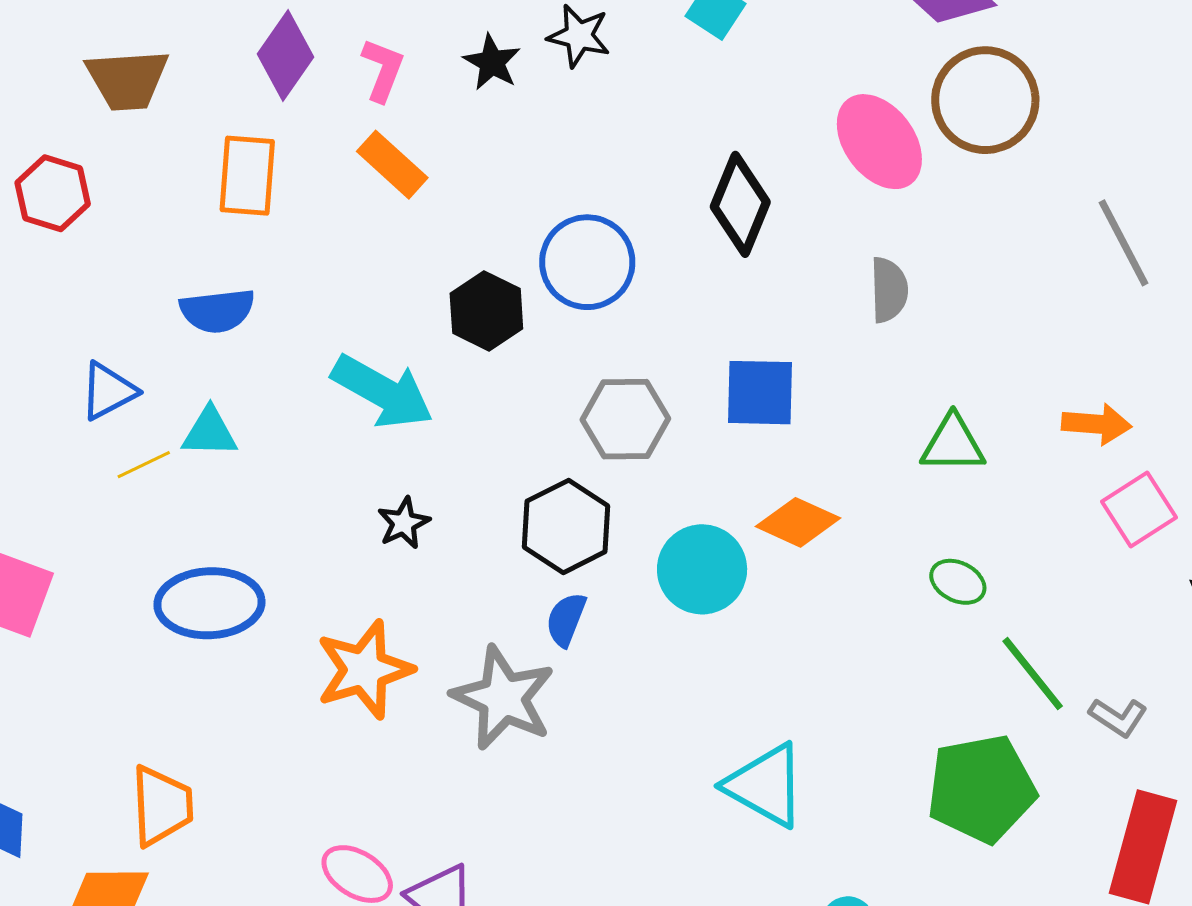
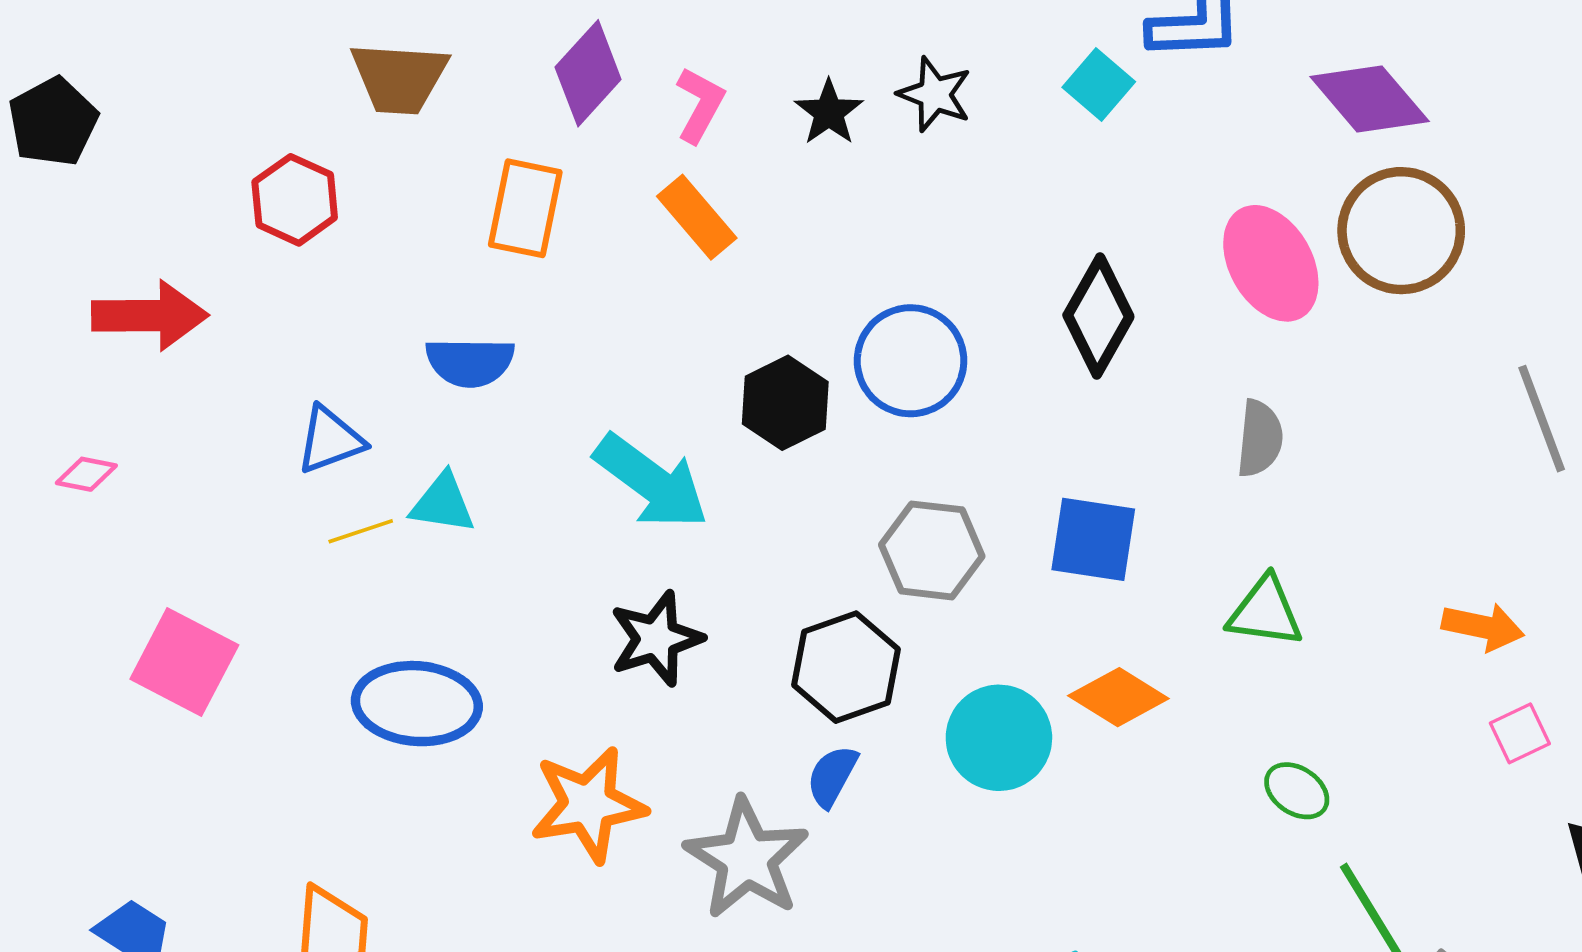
green triangle: (953, 444) -> (1265, 612), moved
pink square: (1139, 510) -> (1520, 733), size x0.7
black star: (404, 523) -> (656, 639), size x1.5

